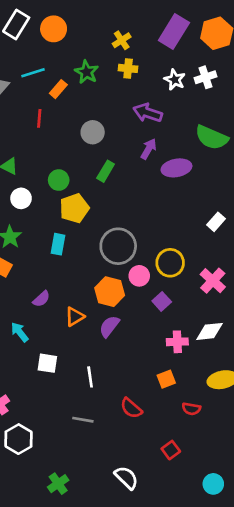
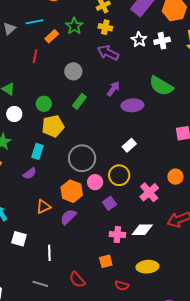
purple arrow: (148, 113) -> (108, 53), moved
white rectangle: (216, 222) -> (129, 145), moved
purple semicircle: (41, 299) -> (30, 174), moved

